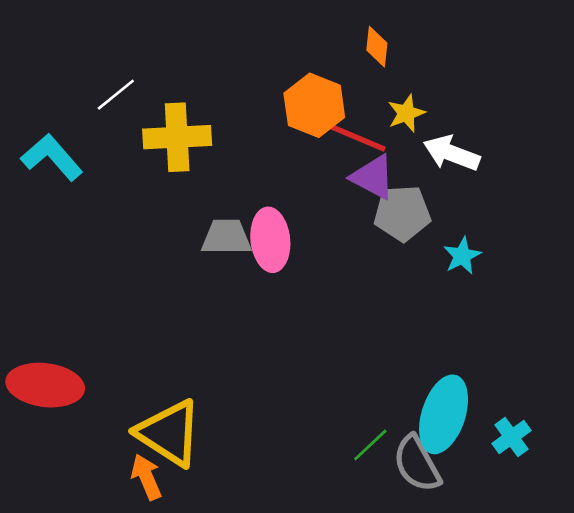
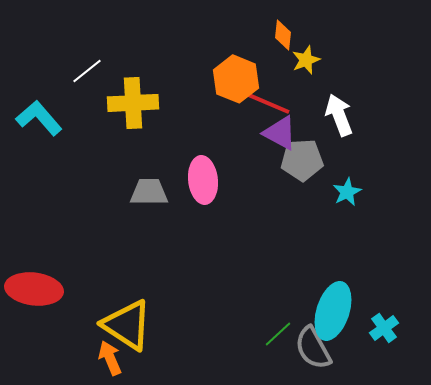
yellow star: (406, 113) -> (306, 60), moved
white arrow: (452, 153) -> (339, 115), turned 48
gray trapezoid: (226, 237) -> (149, 192), moved

